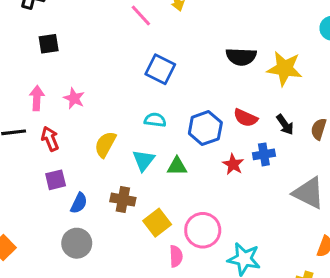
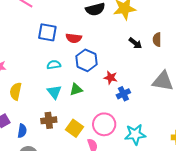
red semicircle: (245, 118) -> (74, 38), moved
yellow semicircle: (105, 144) -> (16, 91), moved
blue cross: (264, 154) -> (123, 94), moved

